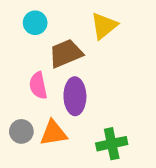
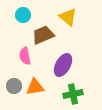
yellow triangle: (104, 26) -> (68, 17), turned -42
purple ellipse: (75, 96) -> (63, 65), moved, turned 30

